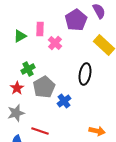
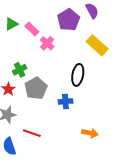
pink rectangle: (40, 29) -> (32, 29), turned -48
green triangle: (20, 36) -> (11, 24), moved
blue cross: (64, 101) -> (65, 101), moved, turned 32

